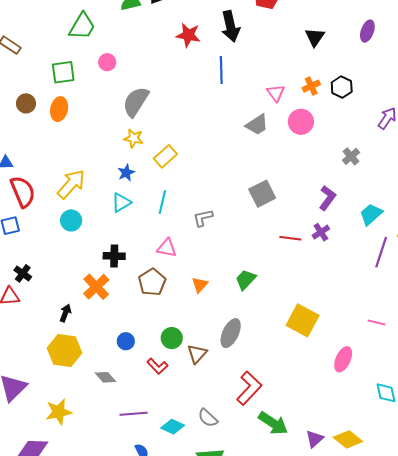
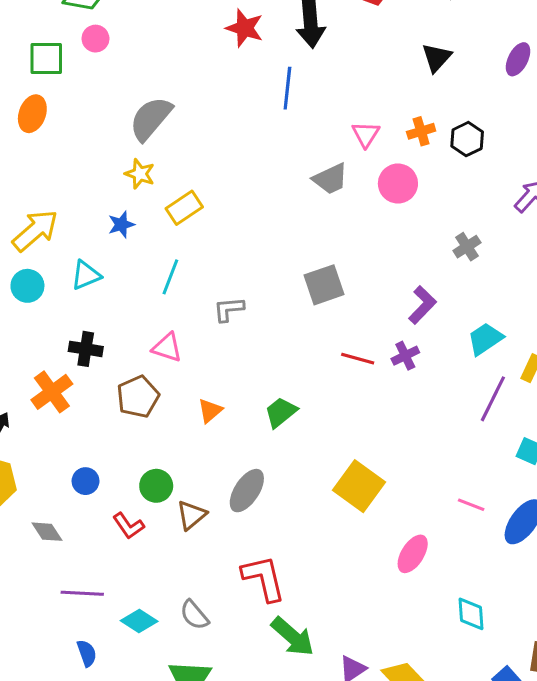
pink circle: (107, 62) -> (95, 39), moved
cyan triangle: (121, 203) -> (86, 275), moved
red L-shape: (249, 388) -> (264, 578), turned -64

